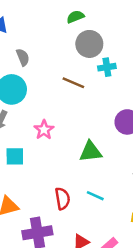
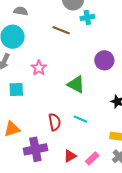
gray semicircle: (23, 57) -> (21, 11), turned -56
green triangle: (91, 152) -> (76, 84), turned 36

